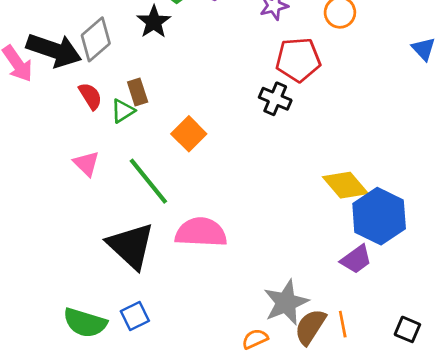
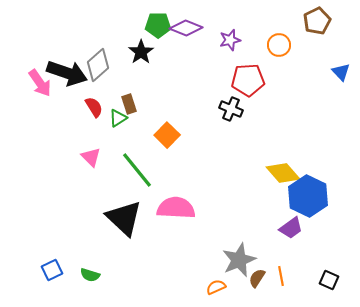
blue square: (135, 316) -> (52, 270), moved
green semicircle: (85, 323) -> (90, 275), size x0.6
brown semicircle: (310, 327) -> (257, 278), size x0.7

